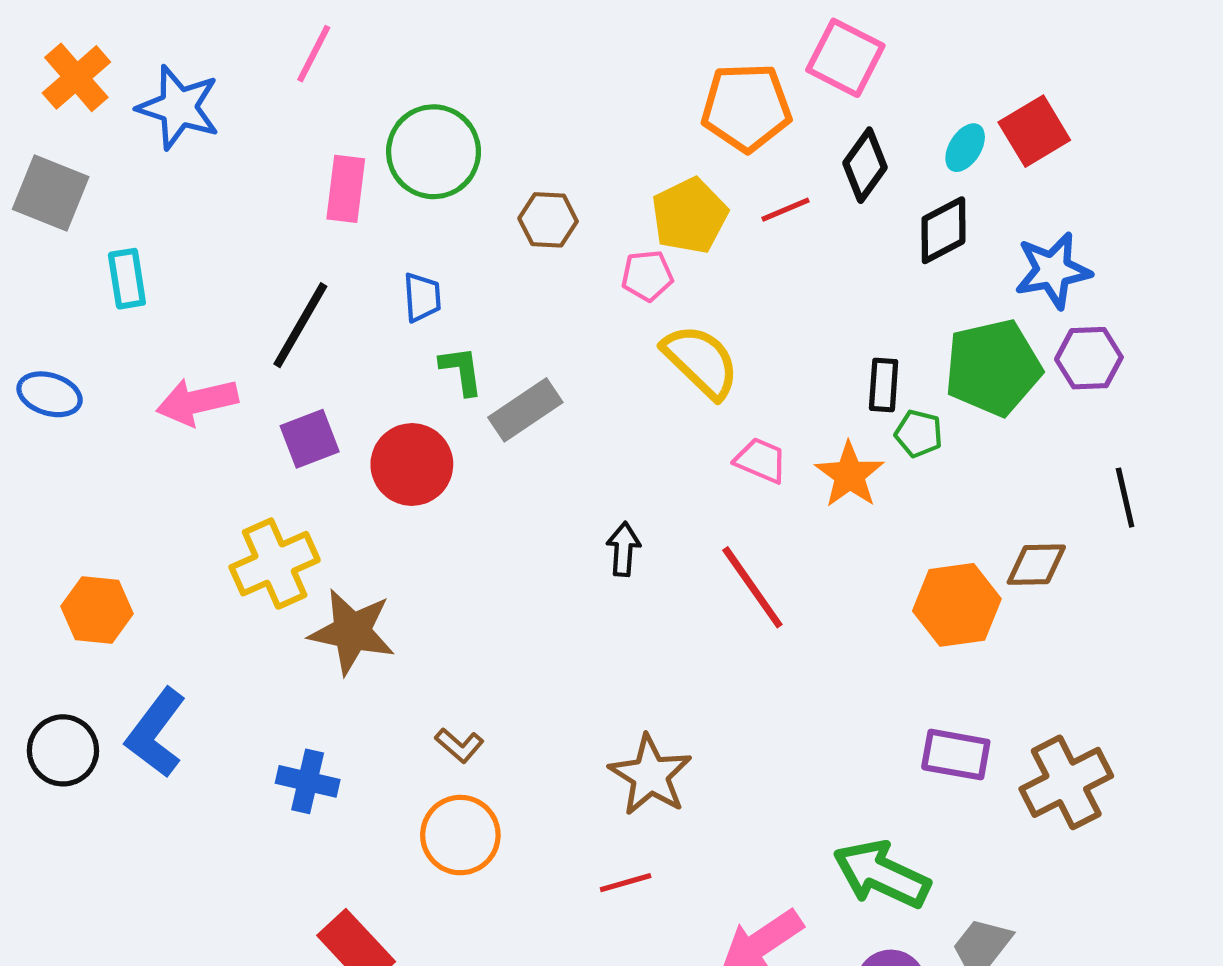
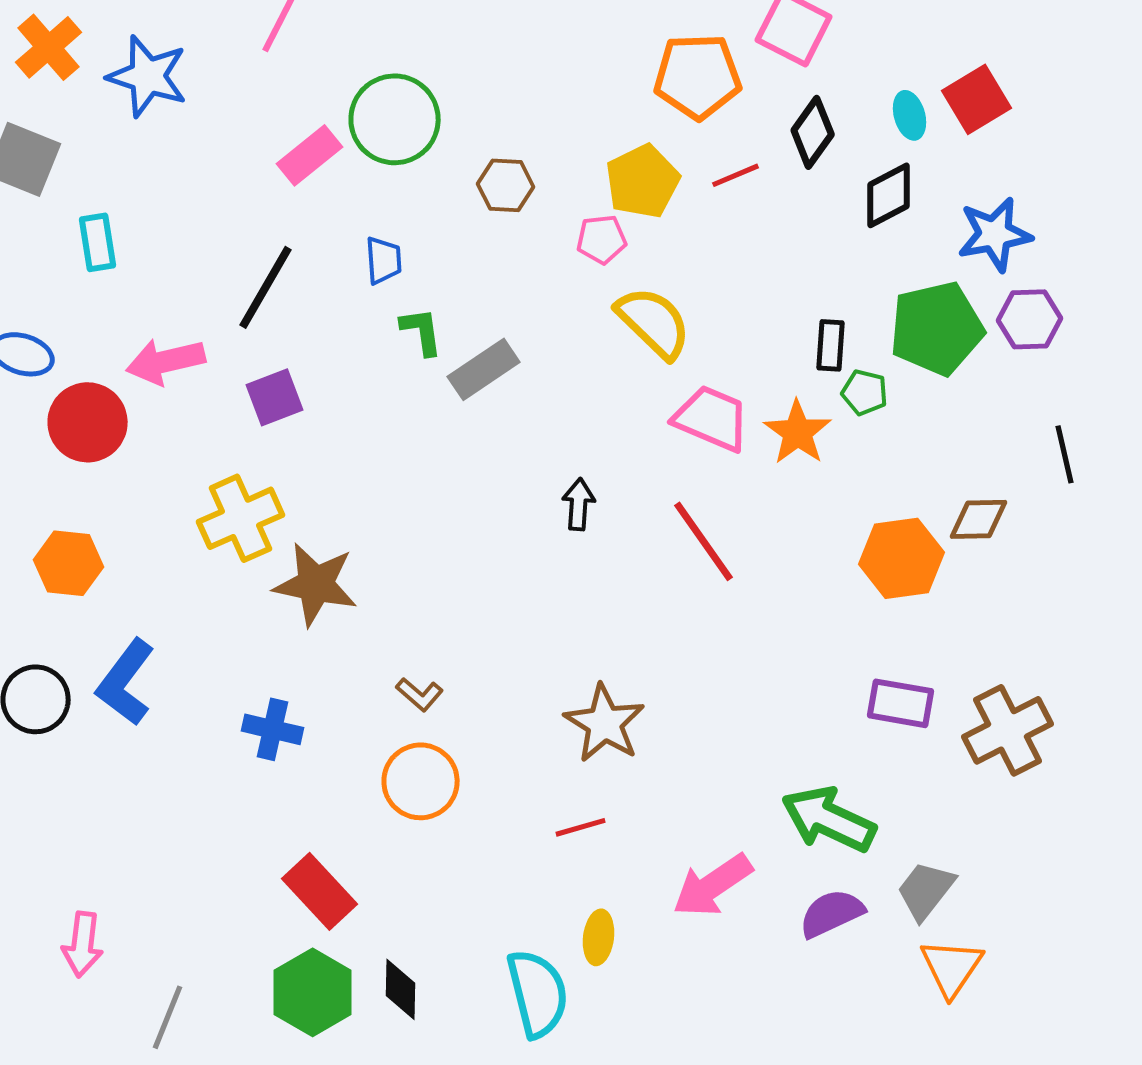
cyan ellipse: (965, 148) -> (910, 115), turned -48
pink rectangle: (346, 189) -> (310, 155), turned 44
pink trapezoid: (761, 460) -> (712, 418), size x1.5
red circle: (412, 464) -> (88, 422), moved

